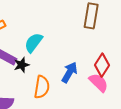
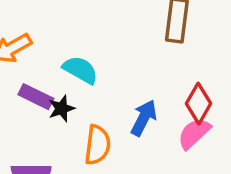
cyan semicircle: (33, 43) -> (80, 70), turned 85
pink semicircle: (99, 83) -> (194, 133), turned -85

